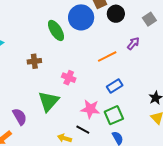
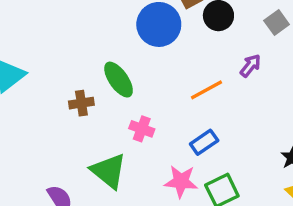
green ellipse: (56, 30) -> (119, 80), moved
blue rectangle: (115, 86) -> (204, 142), moved
green triangle: (49, 101) -> (109, 171), turned -30

